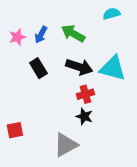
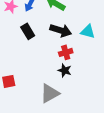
cyan triangle: (113, 68) -> (88, 31), size x0.7

